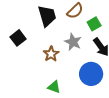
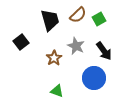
green square: (94, 24) -> (99, 19), moved

